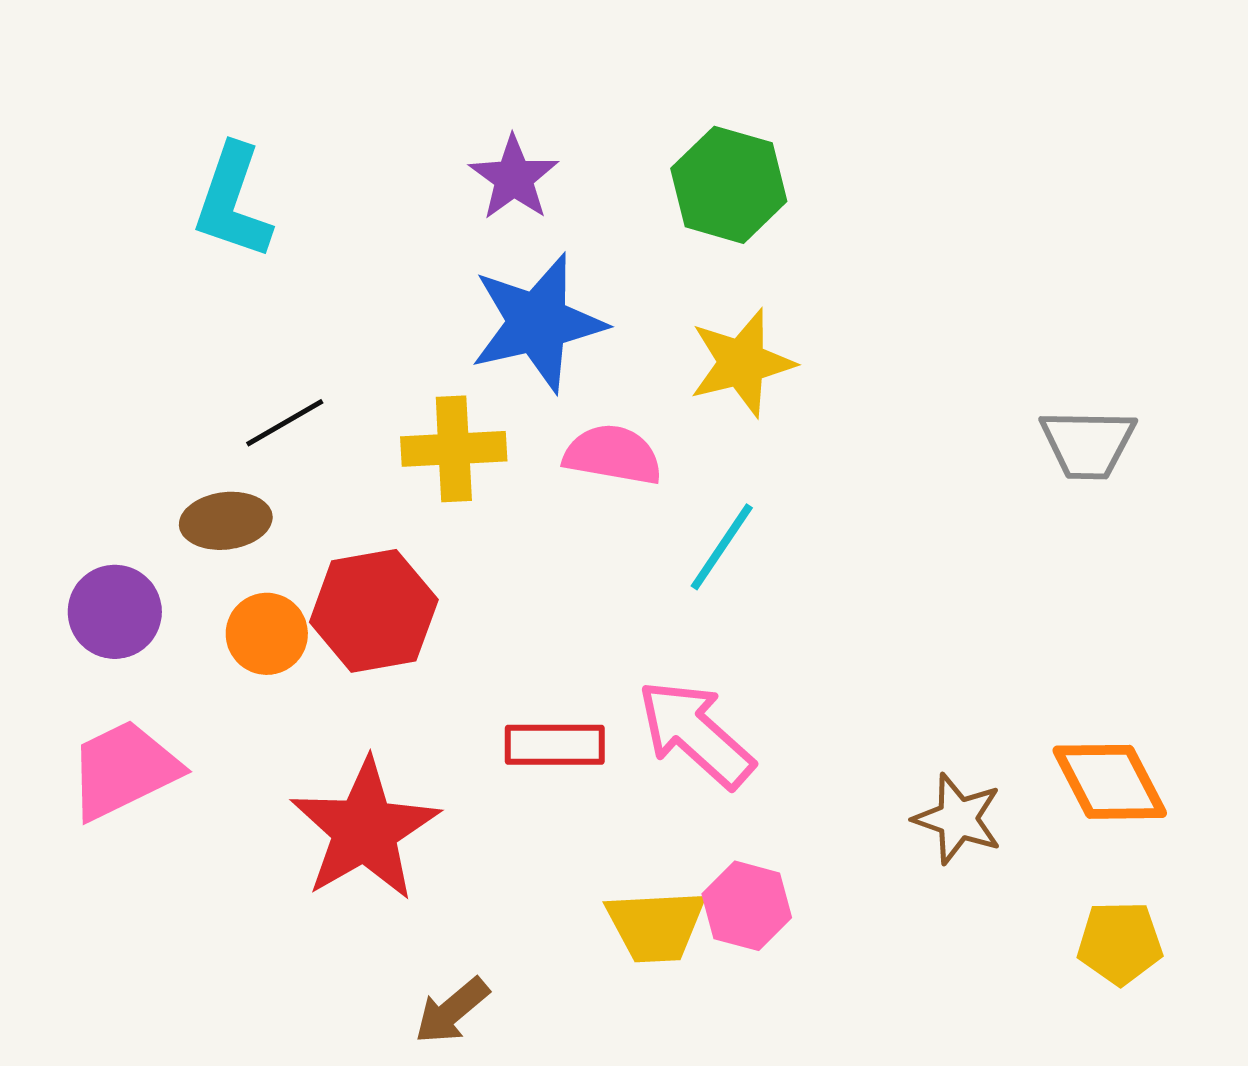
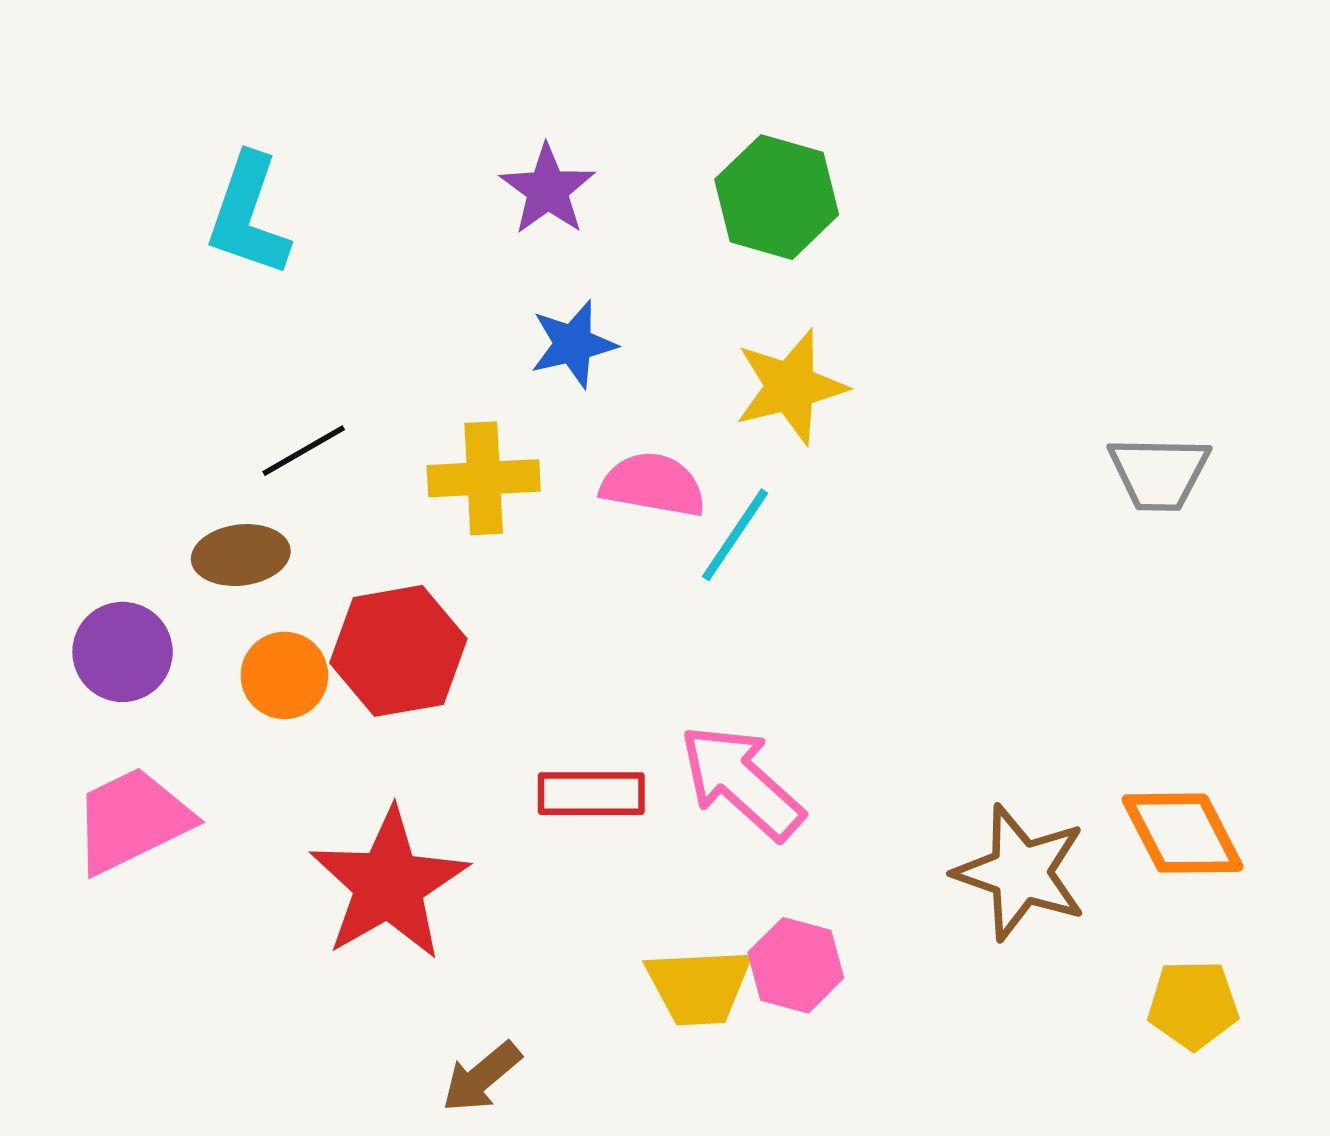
blue star: (538, 323) -> (573, 344), size x0.6
cyan line: (722, 547) -> (735, 535), moved
brown star: (958, 819) -> (1021, 872), size x1.4

